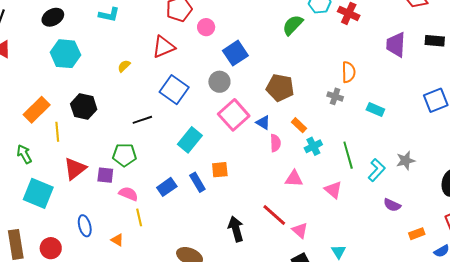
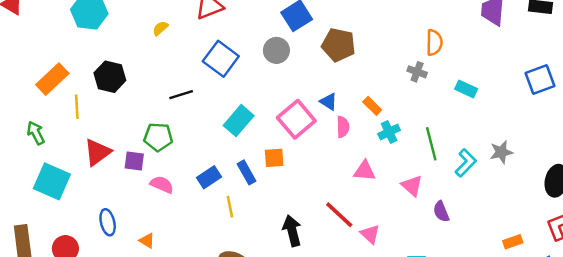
brown pentagon: (280, 88) -> (339, 45), moved
pink square: (234, 115) -> (296, 119), moved
purple semicircle: (392, 205) -> (441, 212), moved, turned 42
yellow line: (139, 217) -> (230, 207), moved

